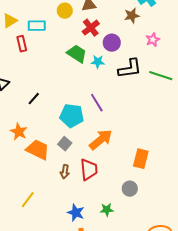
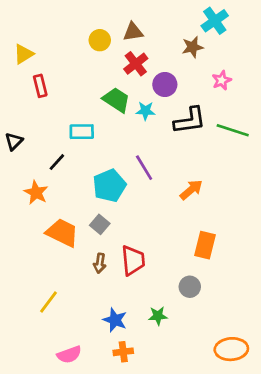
cyan rectangle: (37, 26) -> (82, 132), moved
cyan pentagon: (72, 116) -> (109, 186), turned -30
orange star: (19, 132) -> (36, 193), moved
orange arrow: (101, 140) -> (191, 190), moved, size x0.7

